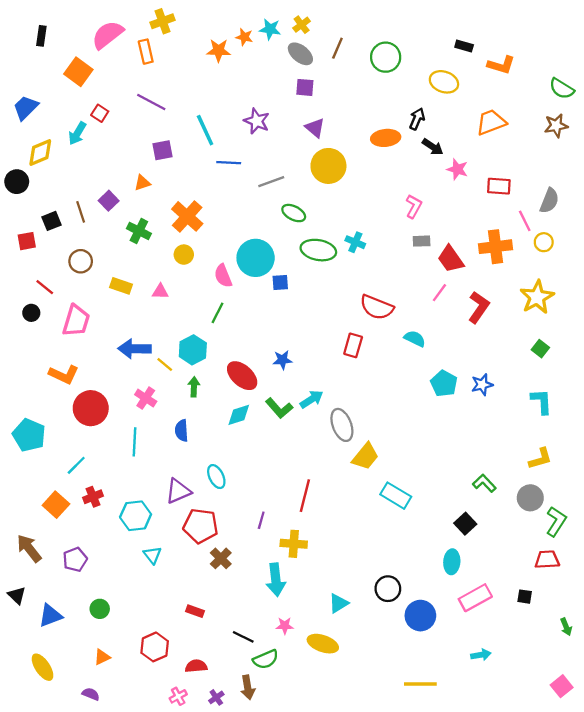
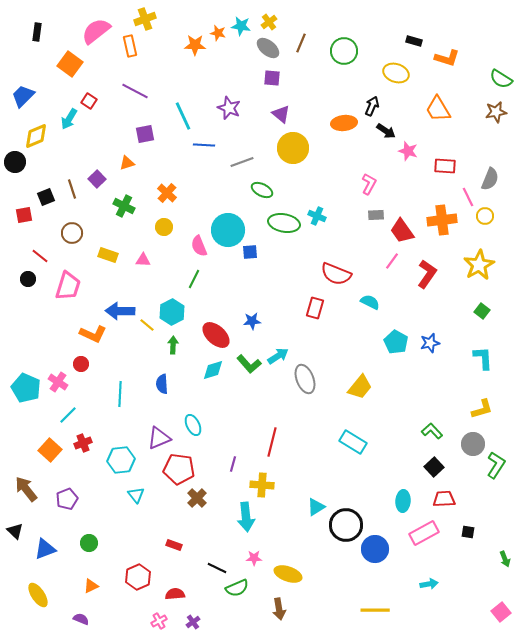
orange trapezoid: (491, 122) -> (438, 109), turned -100
orange cross: (187, 216) -> (167, 193), size x0.7
orange L-shape: (64, 375) -> (93, 334), moved
pink cross: (146, 398) -> (58, 382), moved
red circle: (91, 408) -> (81, 364), size x0.5
yellow trapezoid: (365, 456) -> (360, 387), moved
black square: (465, 524) -> (434, 467), moved
red trapezoid: (547, 560) -> (444, 499), moved
black circle: (388, 589) -> (346, 525), size x1.4
cyan triangle: (339, 603) -> (316, 507), moved
brown arrow: (248, 687) -> (279, 609), moved

